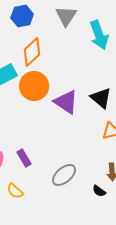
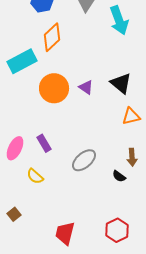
orange circle: (34, 86) -> (54, 88), moved
purple triangle: (66, 102) -> (86, 87), size x0.6

